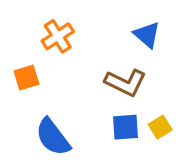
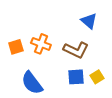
orange cross: (58, 36) -> (41, 44), moved, turned -36

